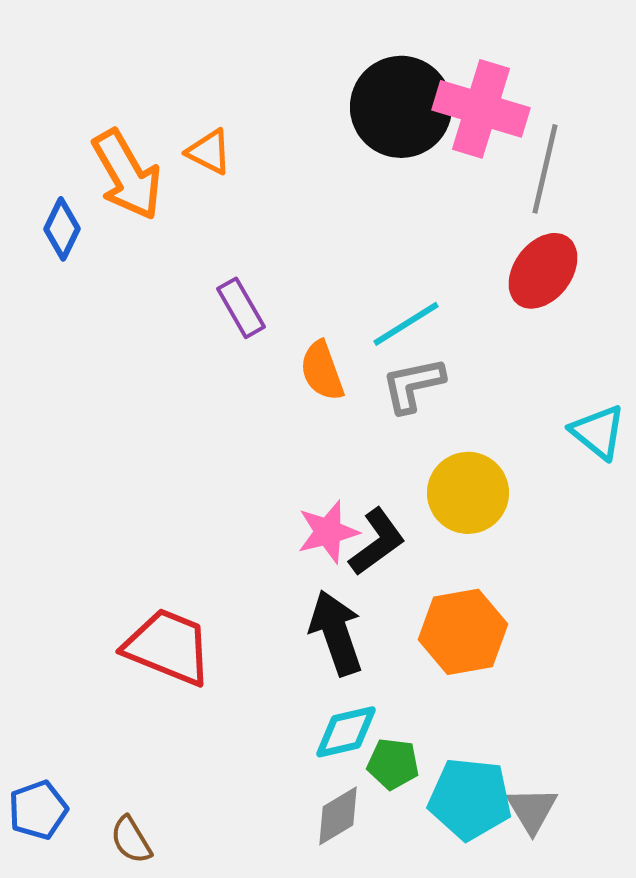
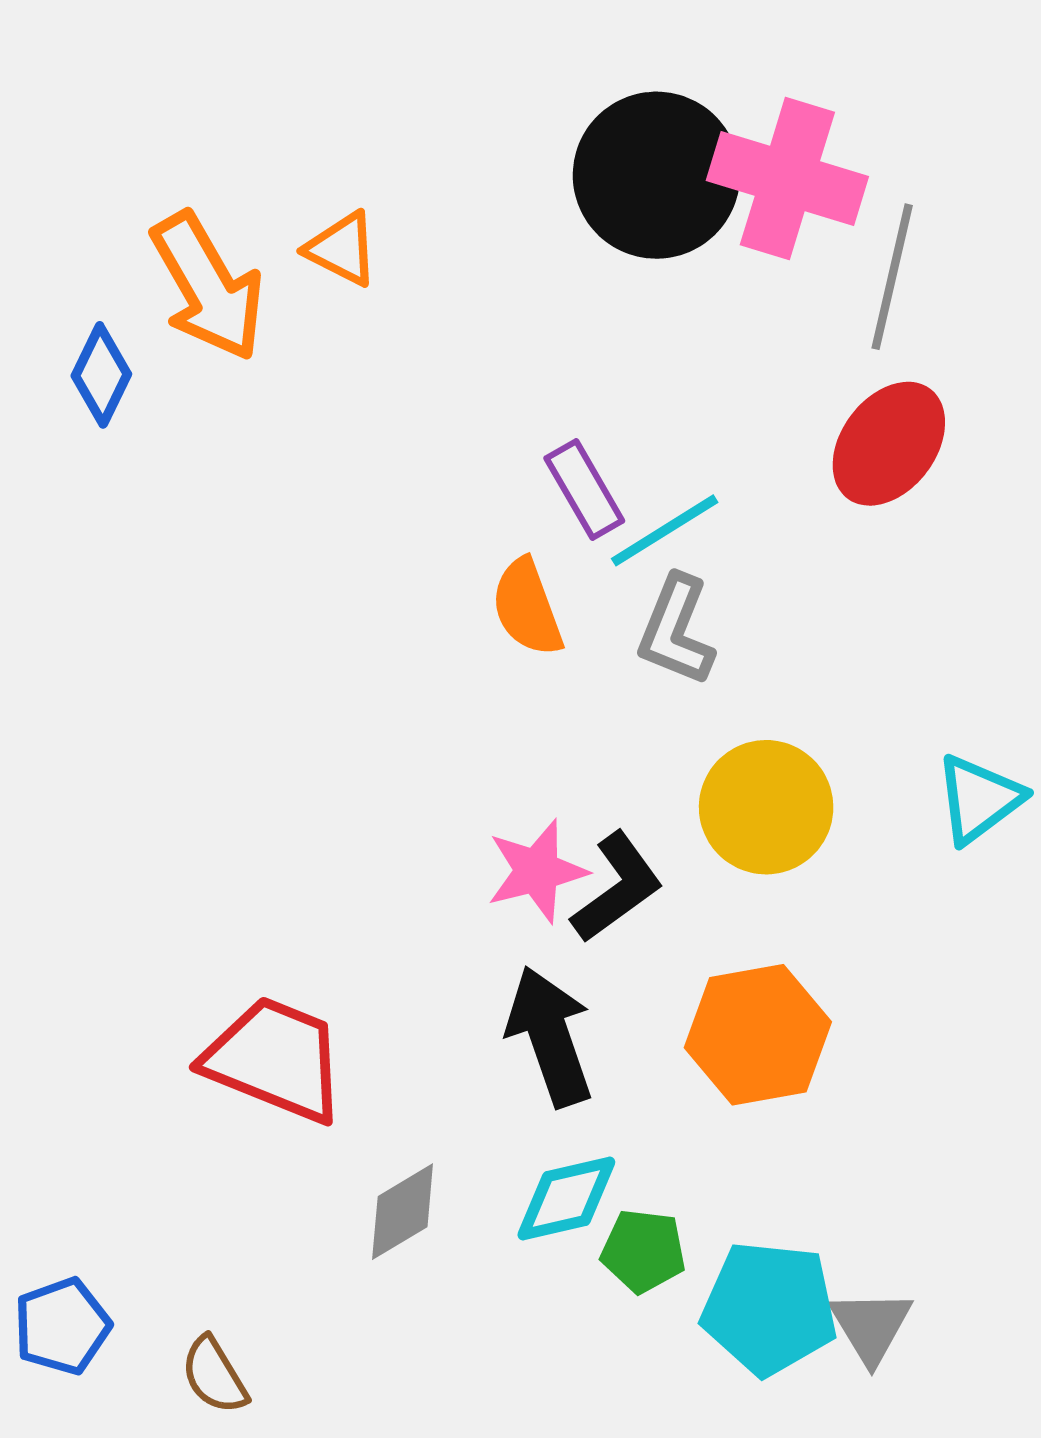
purple rectangle: (241, 308) -> (584, 490), moved
gray L-shape: (413, 385) -> (676, 630), turned -56
cyan triangle: (598, 432) -> (979, 799), moved, turned 44
gray diamond: (338, 816) -> (403, 1212), moved

